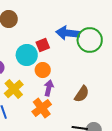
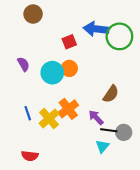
cyan circle: (27, 55) -> (52, 73), moved
purple arrow: (49, 88) -> (96, 117), moved, turned -56
yellow cross: (14, 89) -> (49, 119), moved

